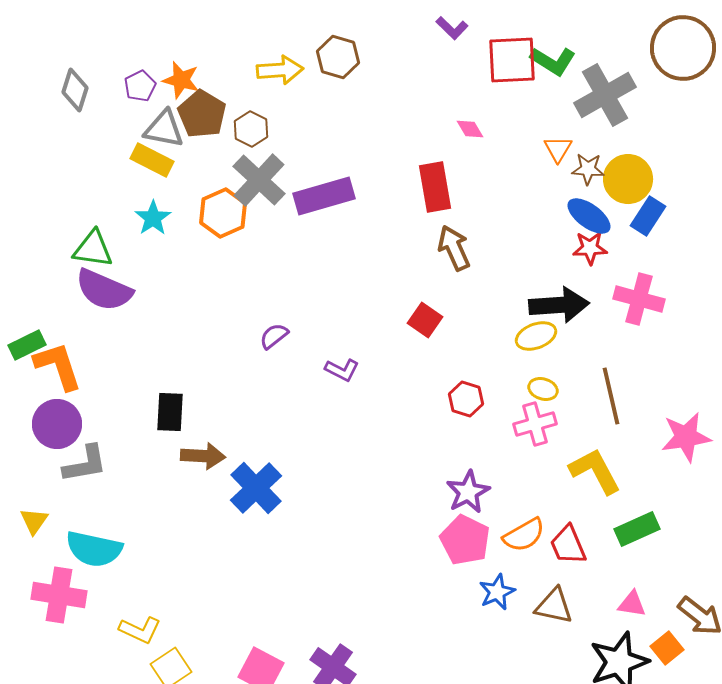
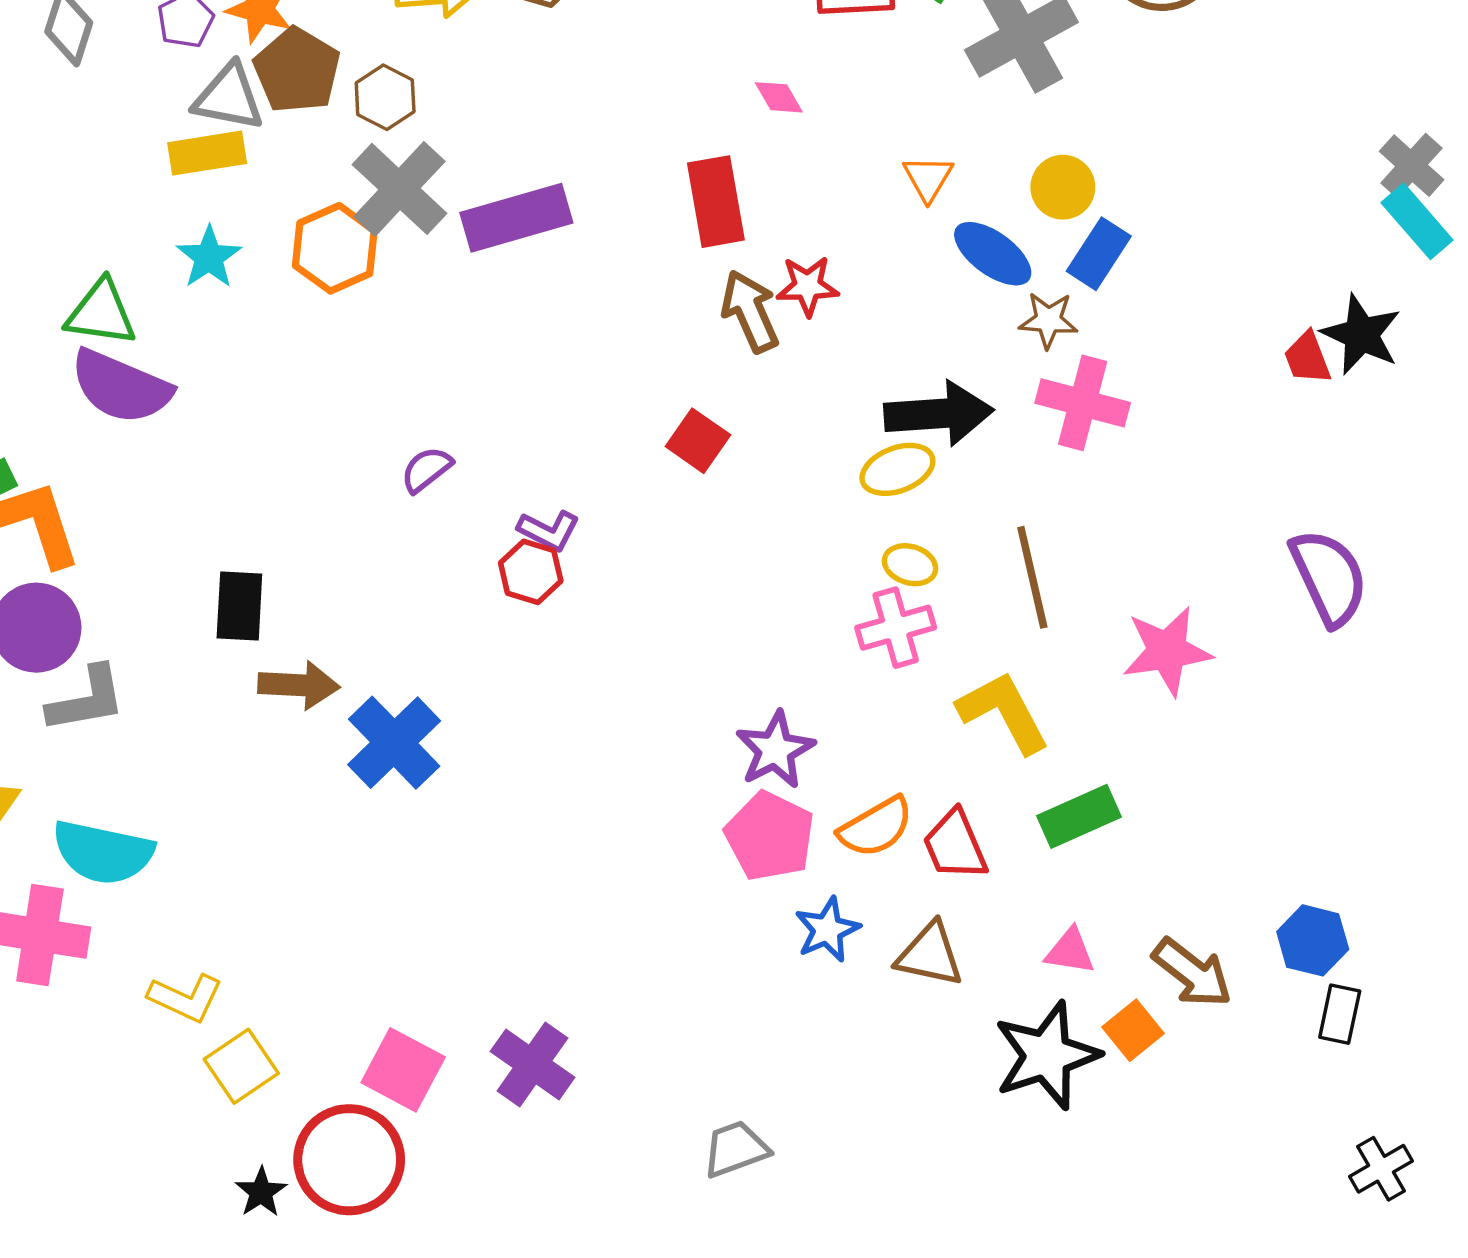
orange triangle: (558, 149) -> (928, 178), moved
yellow rectangle: (152, 160) -> (207, 153), turned -36
brown star: (588, 169) -> (1048, 320), moved
yellow circle: (628, 179) -> (1063, 187), size x0.7
red star: (590, 248) -> (808, 286), moved
red hexagon: (466, 399) -> (531, 572), moved

